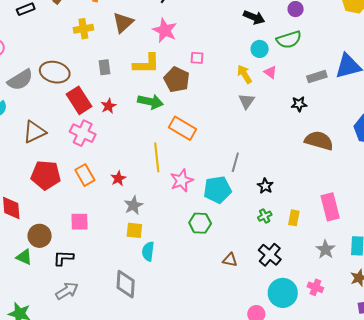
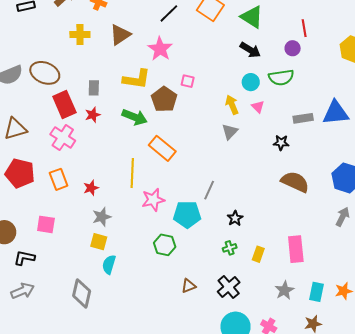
gray rectangle: (104, 67) -> (94, 88), moved
brown triangle: (230, 260) -> (189, 286), turned -42

